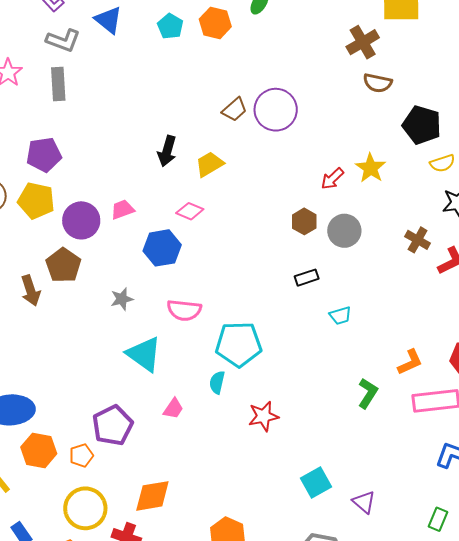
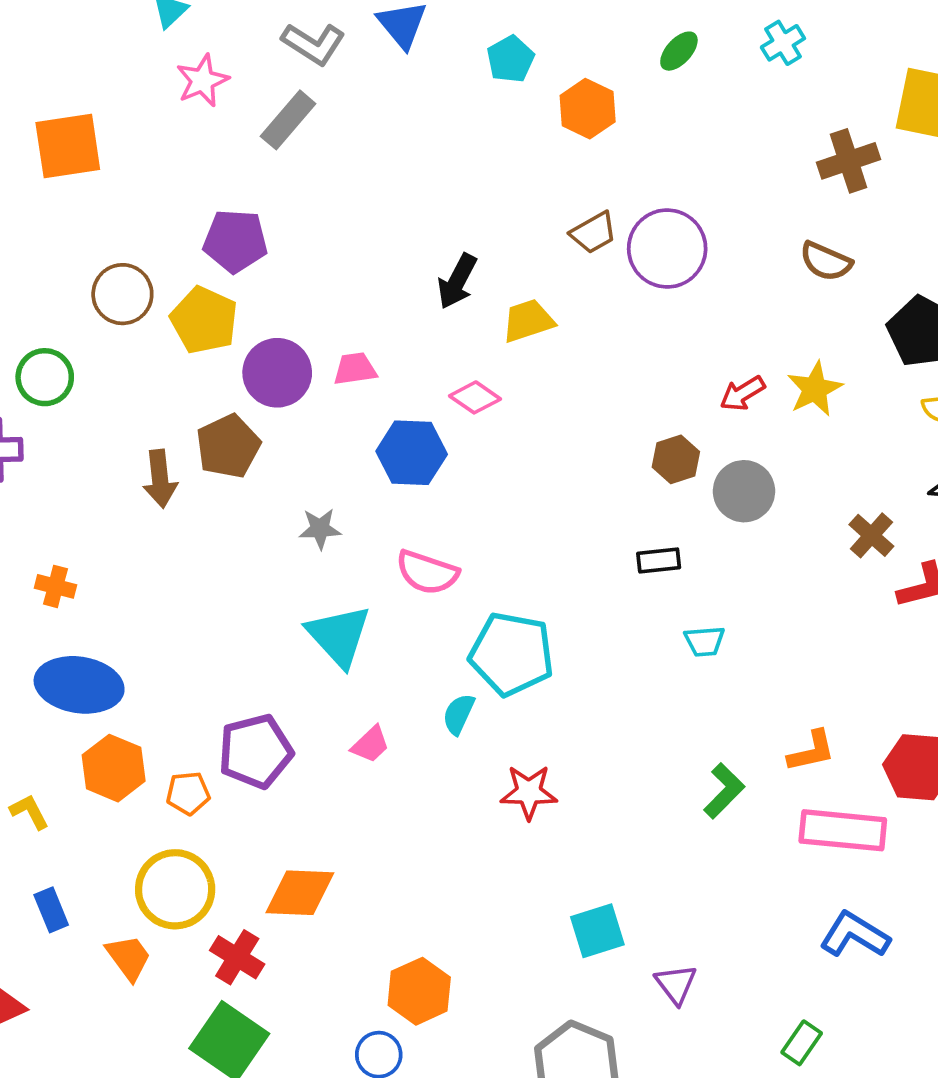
orange hexagon: (215, 23) -> (588, 109), moved
brown semicircle: (378, 83) -> (826, 261), moved
gray rectangle: (58, 84) -> (288, 120), turned 32

